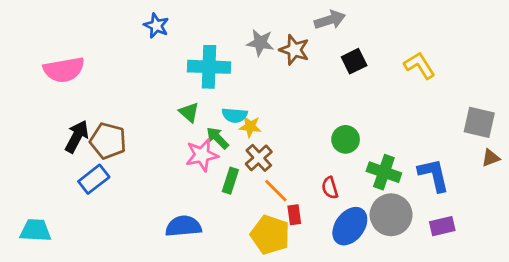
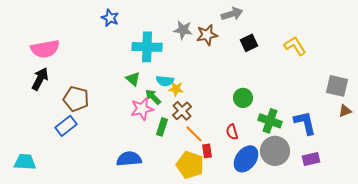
brown star: (294, 50) -> (207, 35), turned -30
black arrow: (77, 137) -> (40, 79), moved

